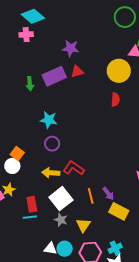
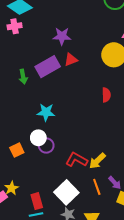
red semicircle: (115, 100) -> (106, 95), moved
purple circle: (52, 144) -> (46, 146), moved
orange square: (17, 154) -> (17, 150), turned 32
white circle: (12, 166) -> (38, 138), moved
yellow arrow: (51, 173) -> (97, 161), moved, turned -42

